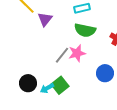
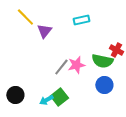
green semicircle: (85, 30) -> (102, 61), moved
black circle: (28, 83) -> (15, 95), moved

